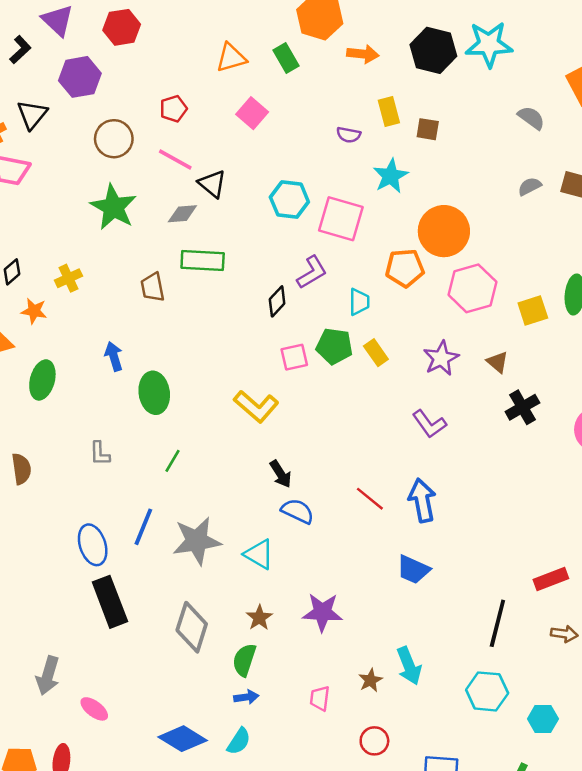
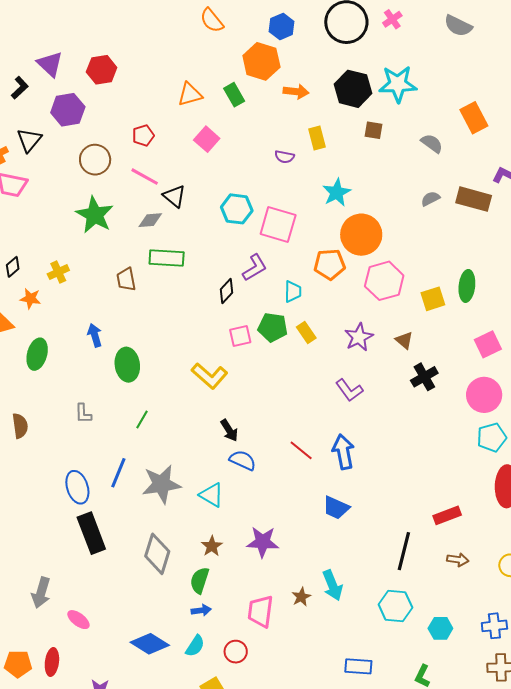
brown square: (428, 129) -> (374, 130), moved
cyan star: (391, 176) -> (337, 193), moved
pink trapezoid: (320, 698) -> (260, 611), size x1.6
red circle: (374, 741) -> (236, 652), moved

